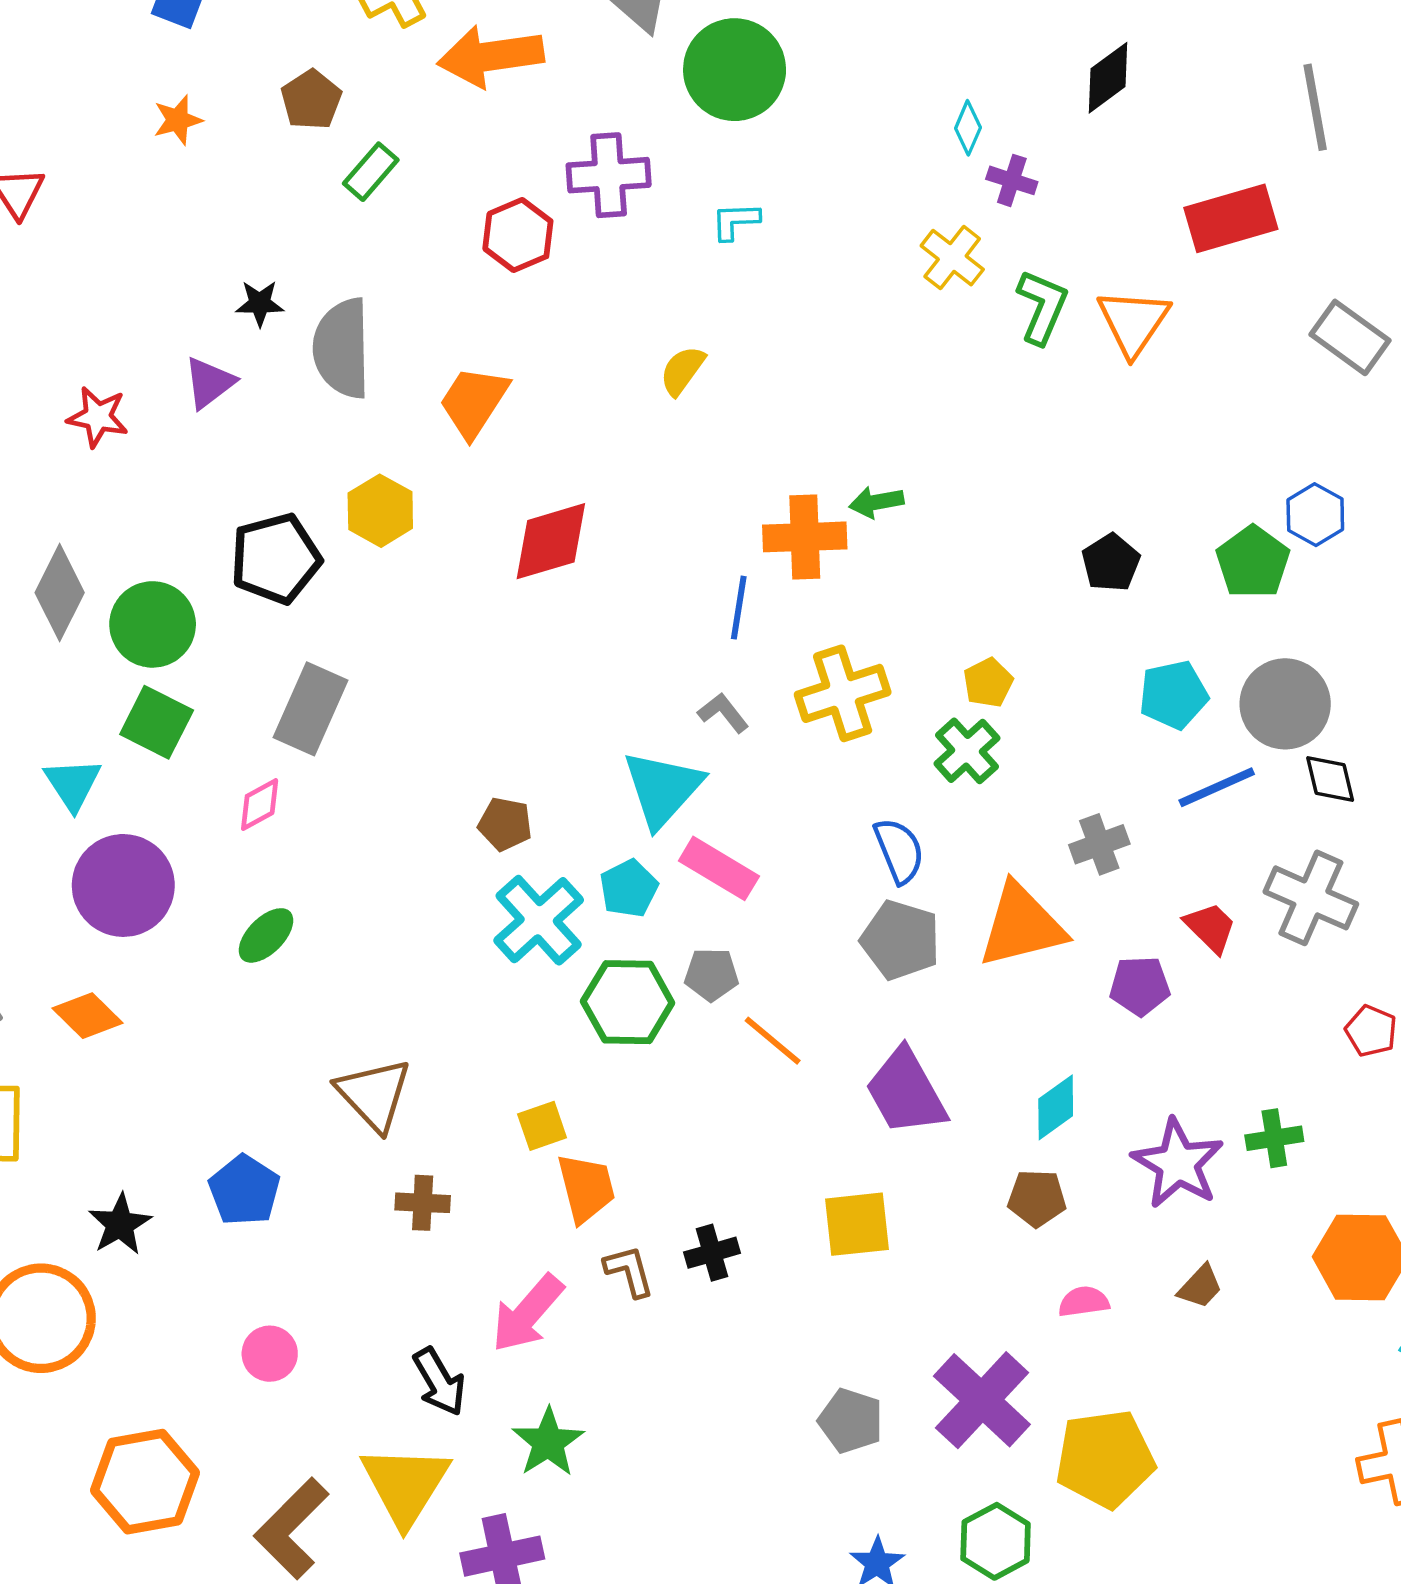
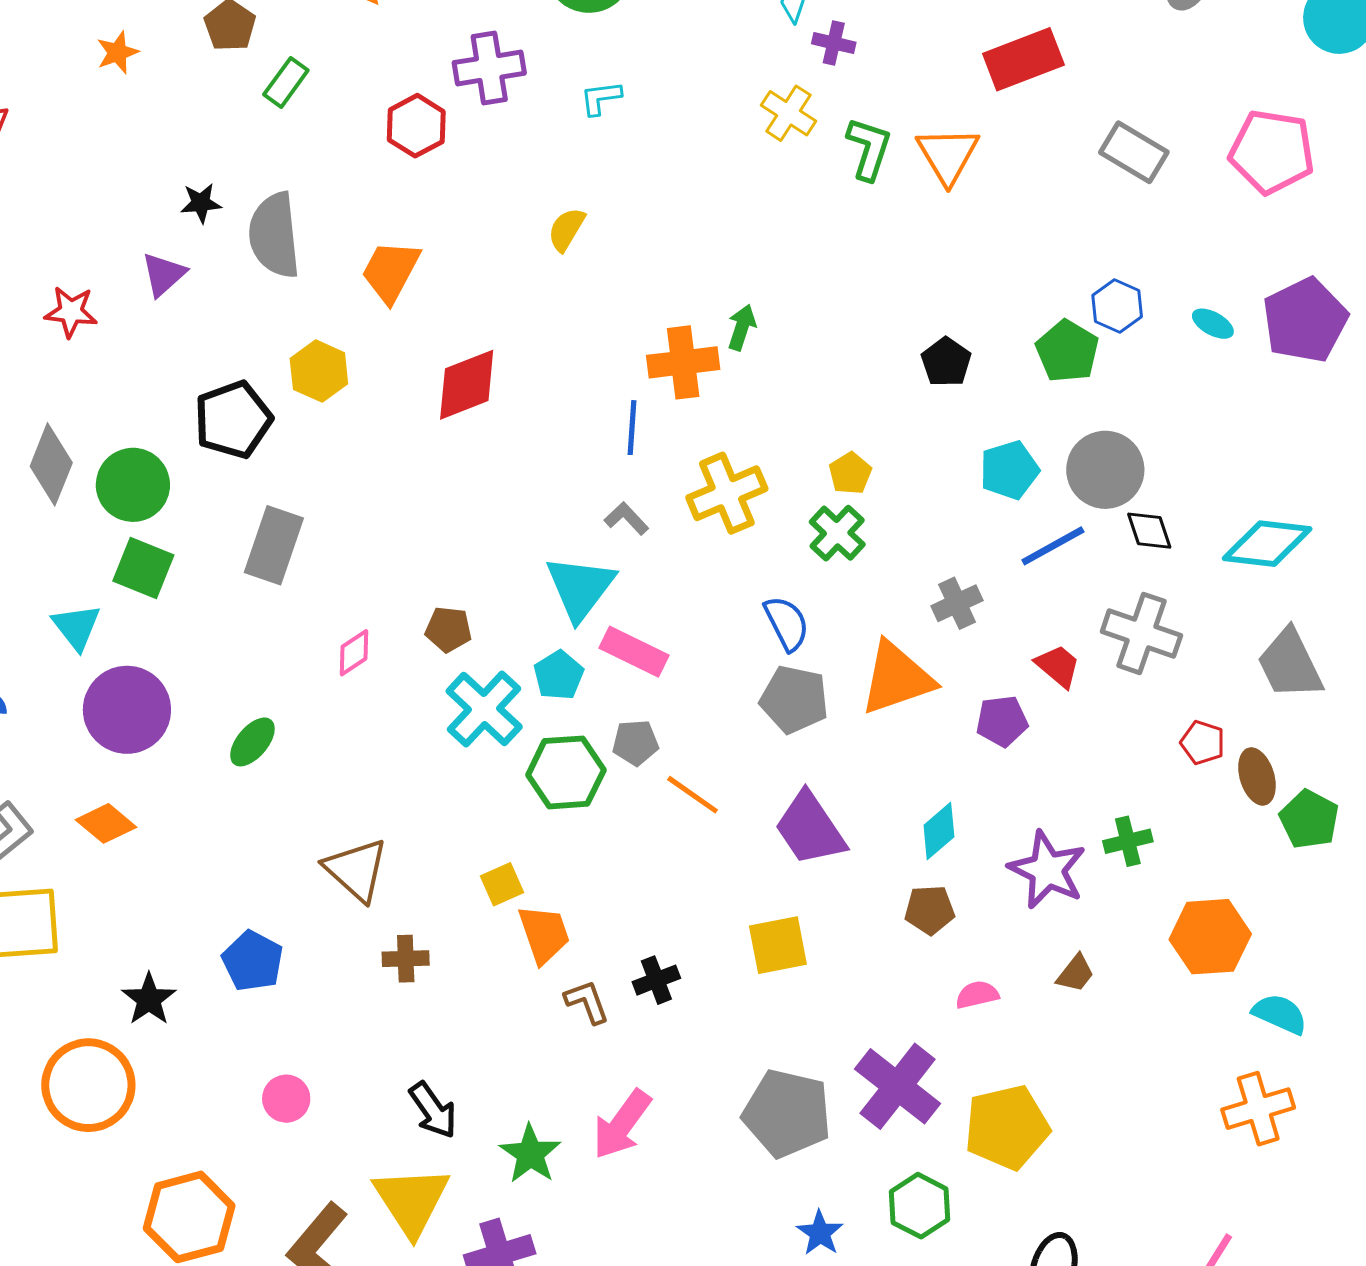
green arrow: (876, 502) -> (742, 327), turned 123
pink diamond: (260, 805) -> (354, 653), moved
pink arrow: (527, 1313) -> (622, 1124), moved
gray pentagon: (851, 1421) -> (787, 1113), size x1.6

